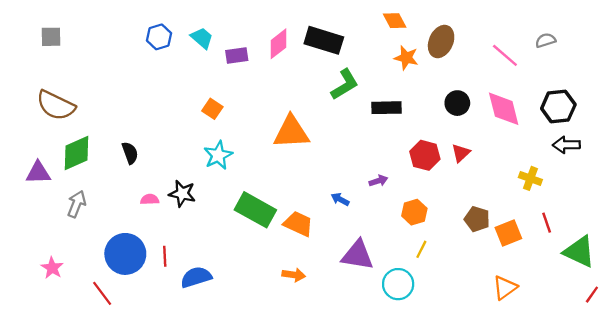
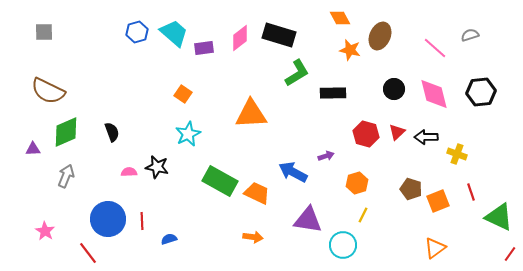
cyan trapezoid: (202, 38) -> (174, 33), size x1.4
black arrow: (566, 145) -> (426, 137), moved
purple triangle: (38, 173) -> (33, 149), size x0.7
blue arrow: (340, 199) -> (293, 172), size x1.8
blue semicircle: (196, 277) -> (169, 239), size x0.6

